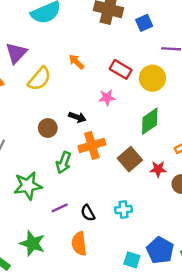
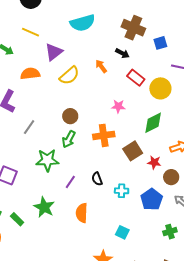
pink star: (107, 98) -> (118, 106), moved
black arrow: (77, 117) -> (122, 53), moved
green arrow: (64, 162) -> (69, 139), moved
purple line: (60, 208) -> (70, 182), turned -40
black semicircle: (88, 213) -> (97, 179), moved
blue pentagon: (160, 250) -> (152, 199), moved

